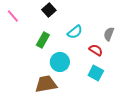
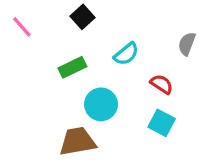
gray semicircle: (109, 34) -> (187, 44), moved
green rectangle: (43, 40) -> (72, 67), turned 35

